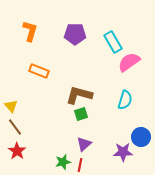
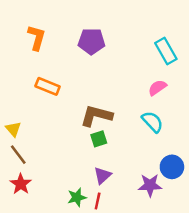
cyan rectangle: (113, 42) -> (166, 51), moved
pink semicircle: (129, 62) -> (157, 88), moved, size x0.7
cyan semicircle: (125, 100) -> (152, 122), turned -60

